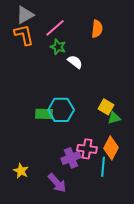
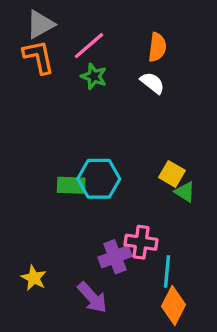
white semicircle: (75, 62) -> (152, 83), moved
green triangle: (114, 118) -> (185, 192), turned 48
orange diamond: (111, 148) -> (174, 306), moved

